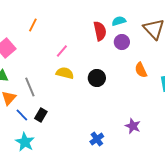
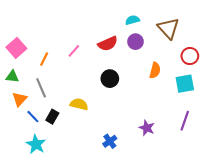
orange line: (33, 25) -> (44, 59), moved
red semicircle: (100, 31) -> (108, 44), moved, turned 78
orange semicircle: (141, 70) -> (155, 70), turned -140
yellow semicircle: (65, 73) -> (79, 104), moved

